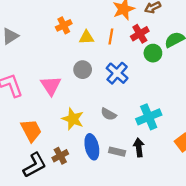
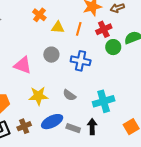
orange cross: (64, 25) -> (39, 15), turned -32
blue cross: (117, 73) -> (81, 61), turned -36
pink triangle: (51, 86) -> (23, 65), turned -42
yellow star: (73, 119) -> (38, 96), turned -30
blue ellipse: (92, 147) -> (52, 122), turned 70

